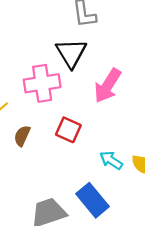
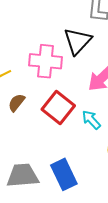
red square: (68, 130) -> (58, 108), size x1.4
cyan arrow: (111, 160) -> (91, 120), moved

